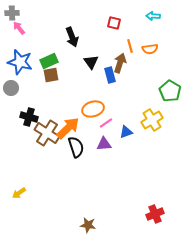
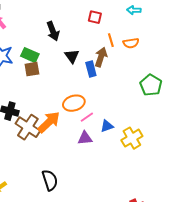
green rectangle: (49, 61) -> (30, 55), turned 48
yellow cross: (152, 120) -> (132, 138), moved
black semicircle: (76, 147) -> (50, 180), moved

